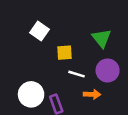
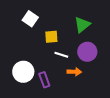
green triangle: (102, 38) -> (82, 25), turned 30

